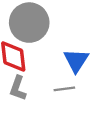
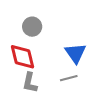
gray circle: (29, 23) -> (32, 27), size x0.6

